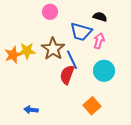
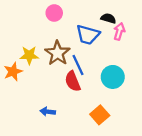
pink arrow: (99, 41) -> (119, 31), moved
orange star: (13, 55) -> (13, 72), moved
red semicircle: (67, 75) -> (73, 81), turned -42
blue arrow: (31, 110) -> (48, 112), moved

